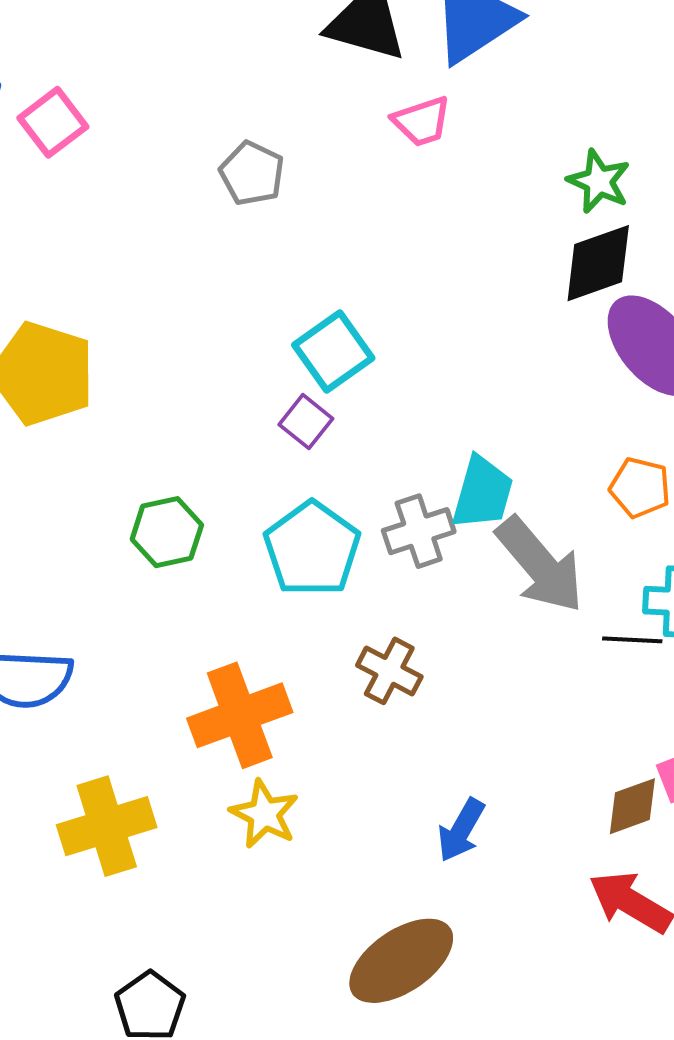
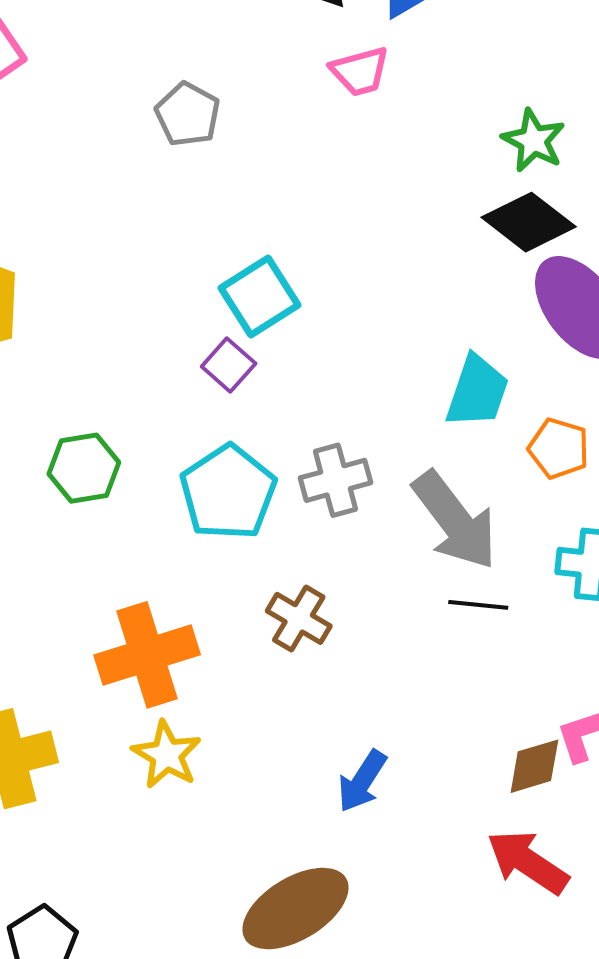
black diamond: (598, 263) -> (529, 222), turned 54
cyan trapezoid: (482, 493) -> (477, 391), moved
black line: (632, 640) -> (478, 605), moved

